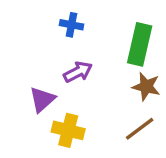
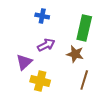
brown star: (146, 87) -> (75, 54), moved
brown line: (140, 129) -> (84, 80), turned -36

